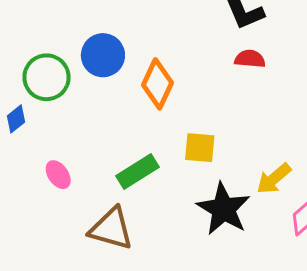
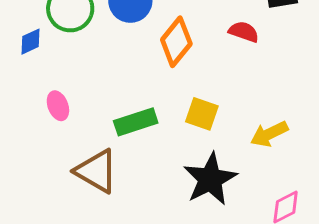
red semicircle: (250, 59) -> (244, 32), moved
yellow arrow: (274, 179) -> (269, 134), moved

